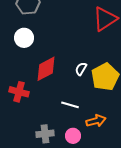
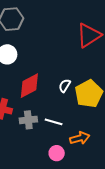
gray cross: (45, 134) -> (28, 120), moved

